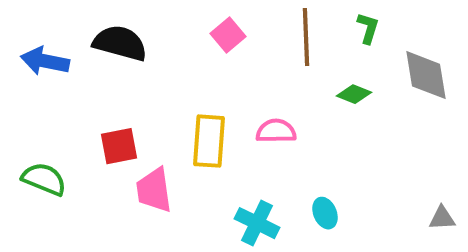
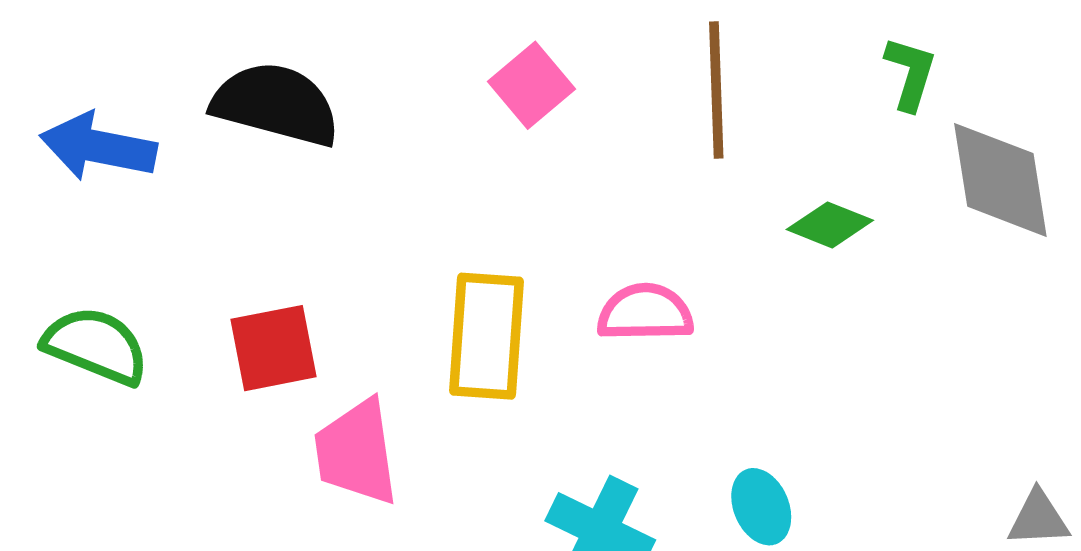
green L-shape: (368, 28) -> (910, 73), moved
green semicircle: (44, 179) -> (96, 346), moved

